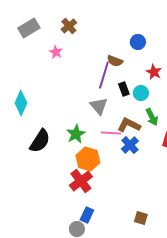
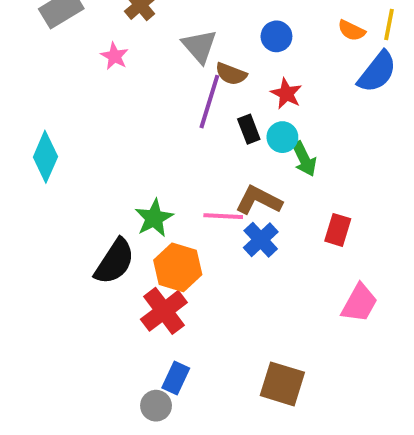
red star: (154, 72) -> (286, 94), moved
gray triangle: (99, 106) -> (199, 46), moved
green arrow: (152, 117) -> (304, 159), moved
black semicircle: (40, 141) -> (115, 261), moved
brown square: (141, 218) -> (282, 384), size x1.6

